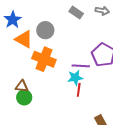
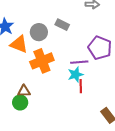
gray rectangle: (76, 13) -> (62, 25), moved
orange cross: (44, 59) -> (42, 61), turned -35
green circle: (24, 97) -> (20, 102), moved

